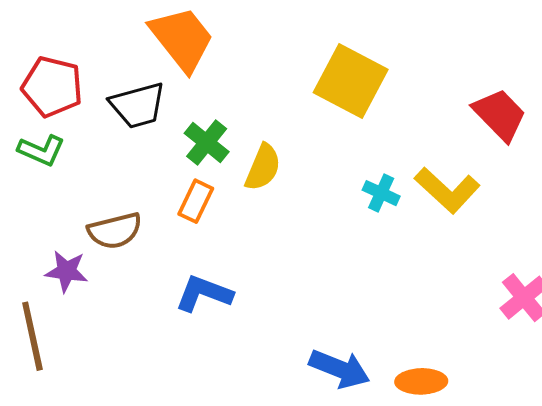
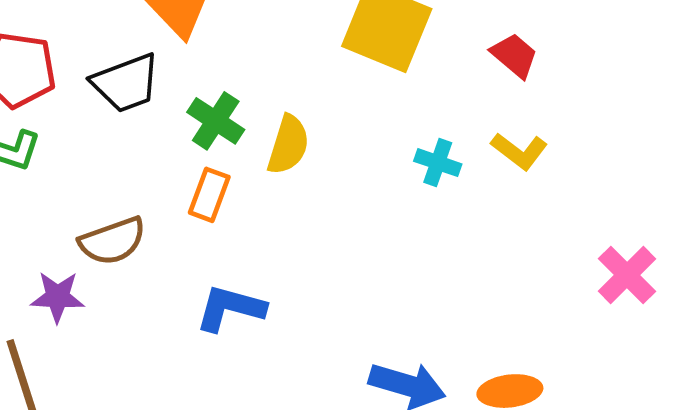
red trapezoid: (500, 115) -> (514, 55), moved, size x0.7
yellow L-shape: (447, 190) -> (519, 151), size x0.7

